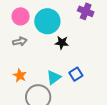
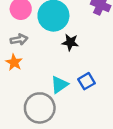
orange star: (20, 75) -> (14, 62), moved

